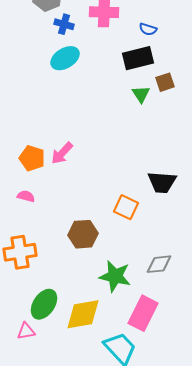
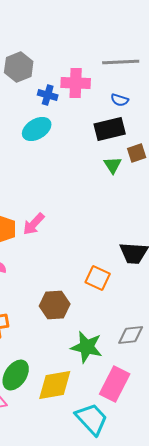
blue cross: (64, 24) -> (48, 95), moved

